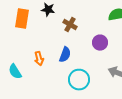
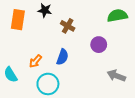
orange arrow: (39, 59) -> (35, 61), turned 56
cyan circle: (79, 80) -> (48, 84), moved

